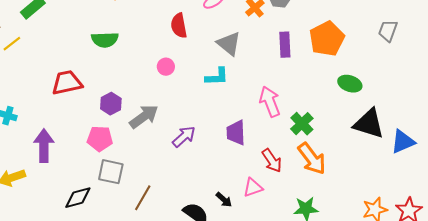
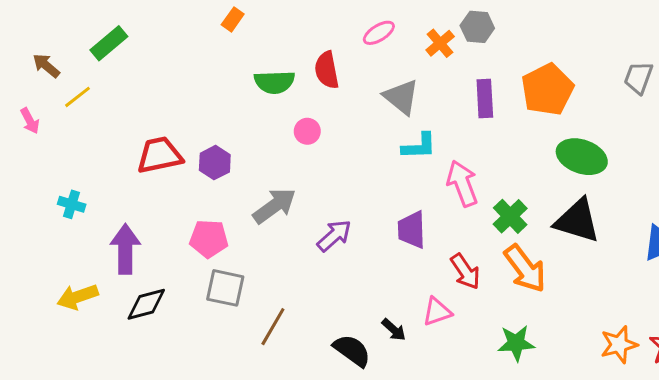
green semicircle: (105, 40) -> (274, 82), moved
cyan L-shape: (217, 77) -> (419, 146), moved
green ellipse: (350, 84) -> (582, 157), size x1.4
purple hexagon: (111, 104) -> (215, 163), moved
black triangle: (369, 124) -> (577, 221), moved
black diamond: (78, 198) -> (146, 304), moved

